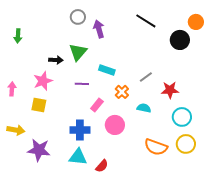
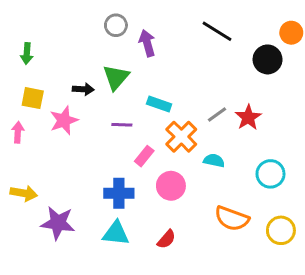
red star: (170, 90) -> (248, 117), moved, turned -30
orange cross: (122, 92) -> (181, 137), size x1.5
yellow square: (39, 105) -> (33, 98), moved
yellow circle: (186, 144) -> (281, 230), moved
red semicircle: (102, 166) -> (166, 239), moved

